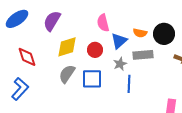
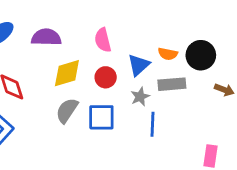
purple semicircle: (52, 21) -> (46, 37), turned 60
pink semicircle: (103, 23) -> (103, 40), moved

